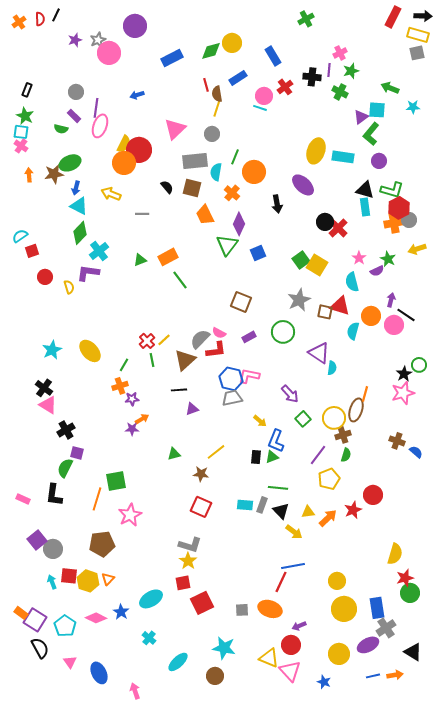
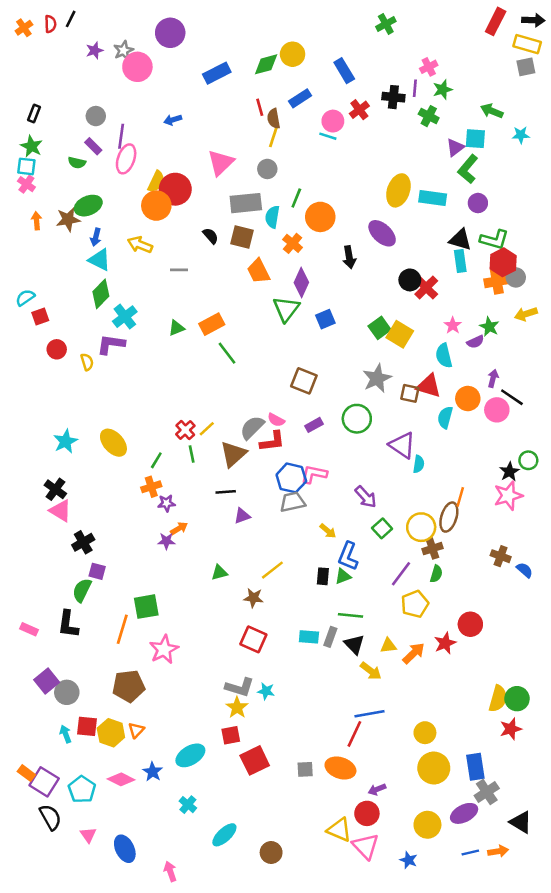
green circle: (410, 593) -> (517, 699), moved
cyan star: (224, 648) -> (266, 691), moved, size x0.6

